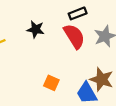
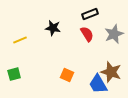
red semicircle: (74, 36) -> (87, 34), size x0.7

